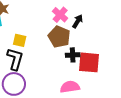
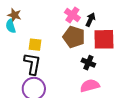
black cross: (73, 55) -> (88, 63), moved, turned 32
red square: (89, 62) -> (104, 39), moved

